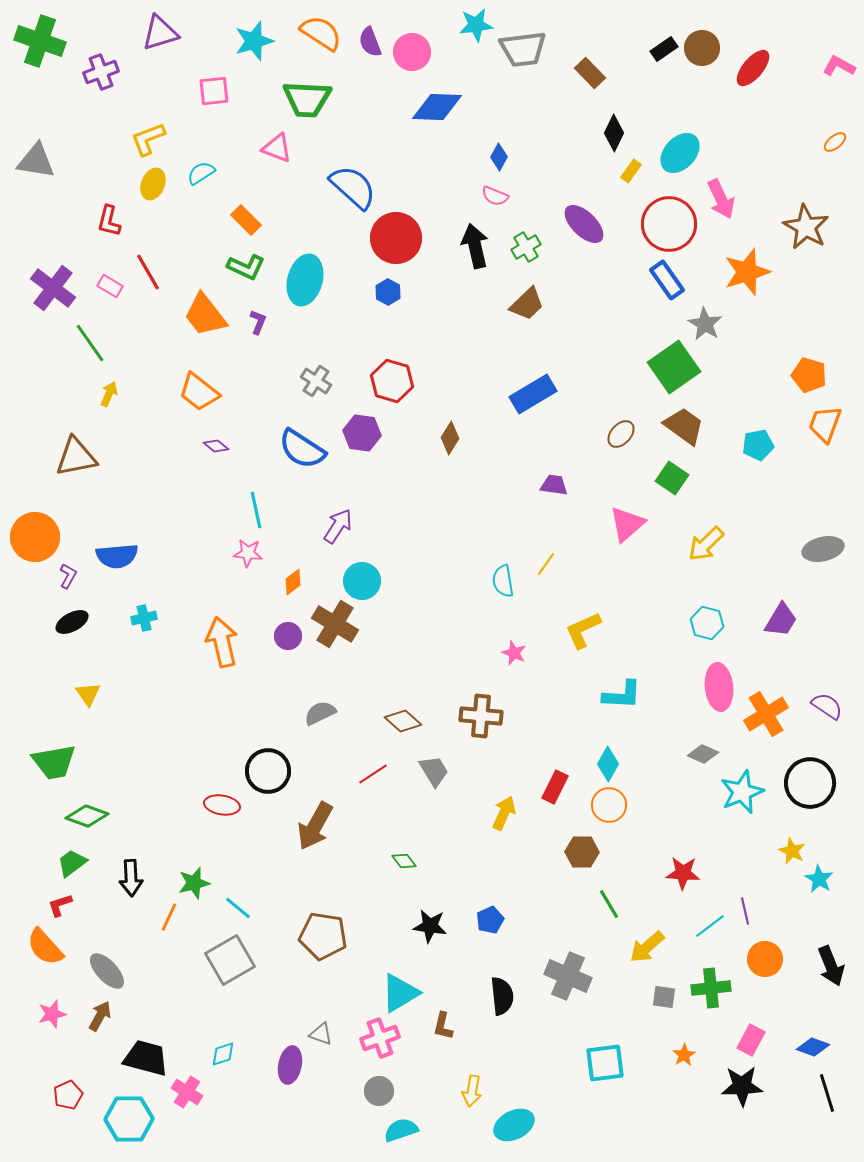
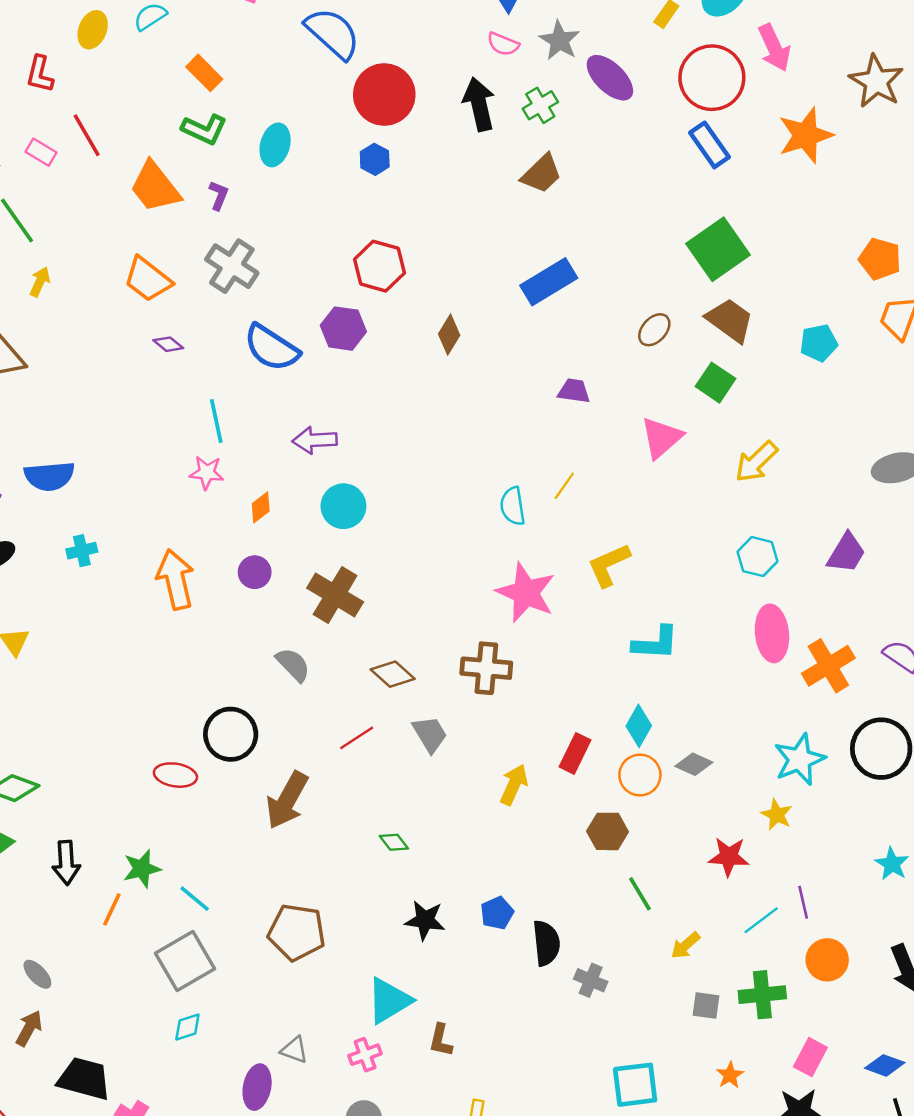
cyan ellipse: (305, 280) -> (275, 145), size x0.7
gray star: (705, 324) -> (559, 40), moved
gray cross: (316, 381) -> (232, 266), moved, size x1.4
purple arrow: (338, 526) -> (315, 440), turned -126
brown cross: (335, 624) -> (335, 595), moved
pink star: (514, 653) -> (526, 593), size x2.0
gray semicircle: (320, 713) -> (293, 665), turned 72
gray diamond: (703, 754) -> (694, 764), moved
yellow star: (792, 851) -> (777, 815), moved
yellow arrow: (647, 947) -> (686, 945), size x0.7
gray ellipse: (107, 971) -> (37, 974), size x0.7
gray cross: (568, 976) -> (591, 980), size x0.6
black semicircle: (502, 996) -> (546, 943), moved
pink cross: (380, 1038) -> (365, 1055), size x0.7
cyan diamond: (223, 1054) -> (187, 1027), moved

